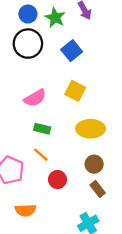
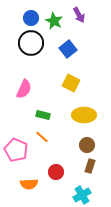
pink semicircle: (35, 98) -> (24, 89), moved, turned -36
red circle: (57, 180) -> (56, 172), moved
brown rectangle: (98, 189) -> (90, 166), turned 56

